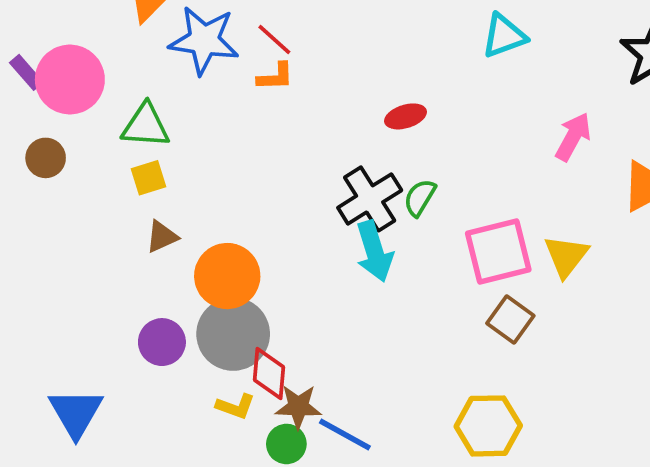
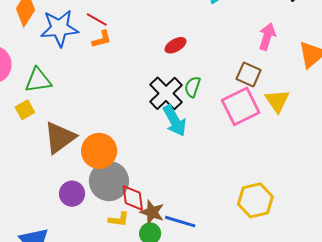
yellow square: (149, 178) -> (25, 110), moved
brown triangle: (162, 237) -> (60, 138), size x1.8
brown square: (510, 320) -> (249, 75), moved
brown star: (298, 407) -> (152, 212), turned 30

